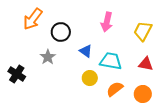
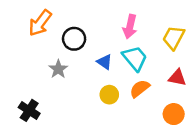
cyan trapezoid: (111, 61) -> (135, 58), moved, turned 40
black cross: (17, 74) -> (29, 110), moved
orange semicircle: (115, 89) -> (140, 89), moved

